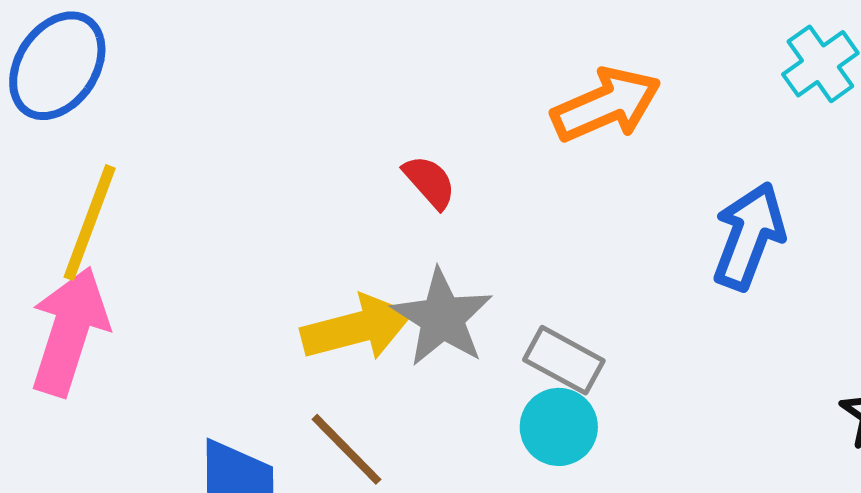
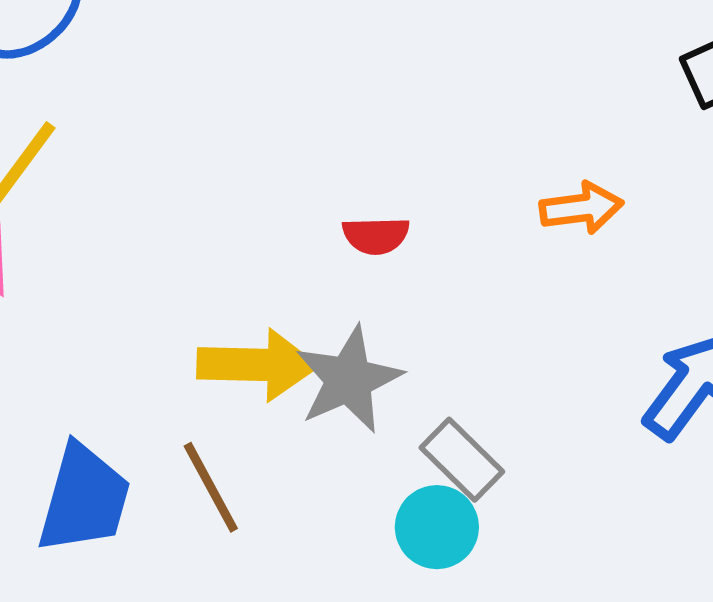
orange arrow: (606, 105) -> (581, 208), size x0.7
red semicircle: (430, 182) -> (376, 235), turned 114

